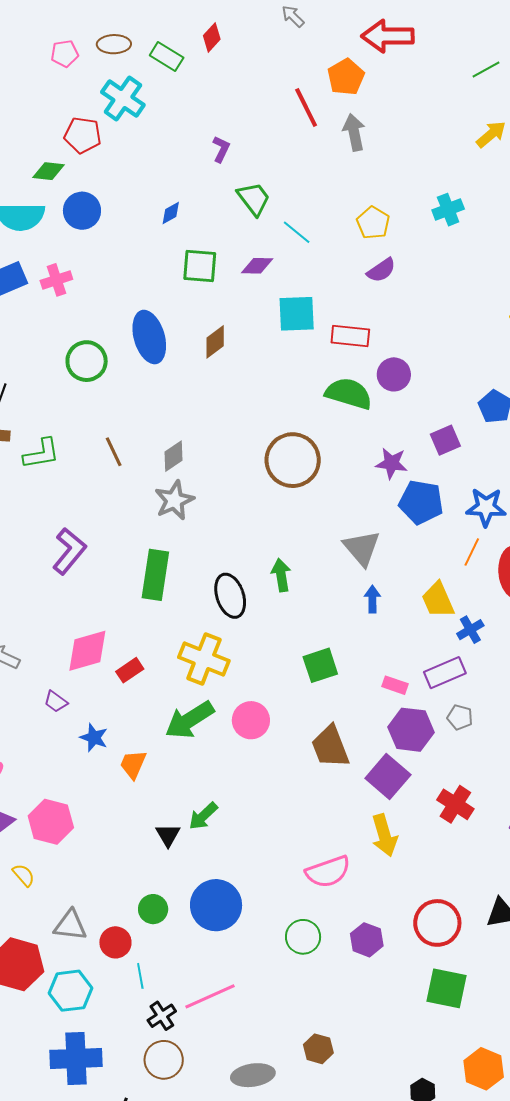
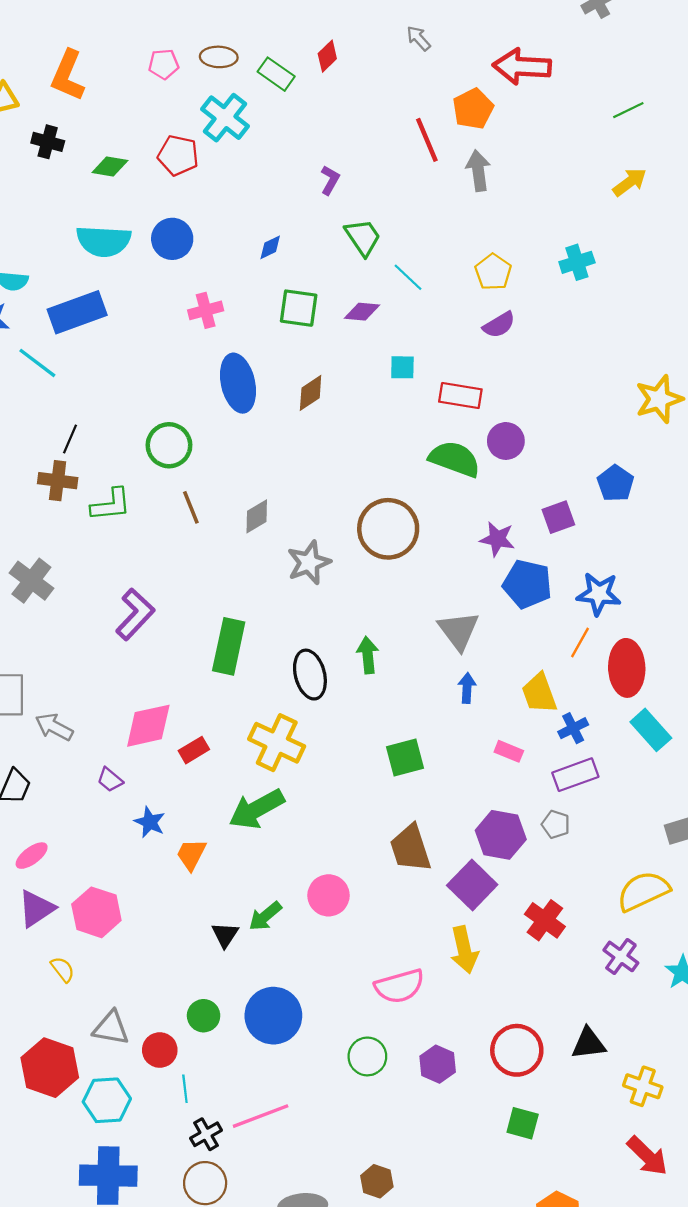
green diamond: (48, 171) -> (110, 166), moved
pink cross: (56, 280) -> (206, 310), moved
cyan square: (297, 314) -> (402, 367), size x0.6
green circle: (87, 361) -> (169, 445), moved
gray star: (174, 500) -> (309, 563), moved
purple rectangle: (445, 673) -> (575, 775), moved
pink rectangle: (395, 685) -> (509, 751), moved
pink circle: (251, 720) -> (328, 895), moved
green square: (447, 988) -> (523, 1123), size x0.7

